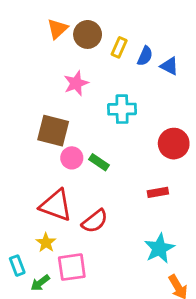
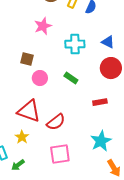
blue triangle: (169, 66) -> (108, 42), moved
brown square: (53, 131) -> (27, 59), size x0.6
green rectangle: (99, 162) -> (71, 78), moved
pink square: (72, 267) -> (60, 154), moved

